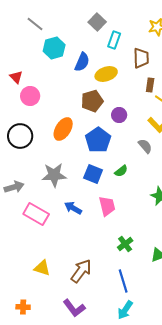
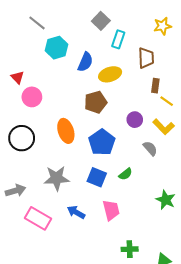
purple circle: (119, 115) -> (135, 120), moved
orange ellipse: (63, 129) -> (66, 131), turned -50
green cross: (125, 244) -> (130, 249), turned 35

